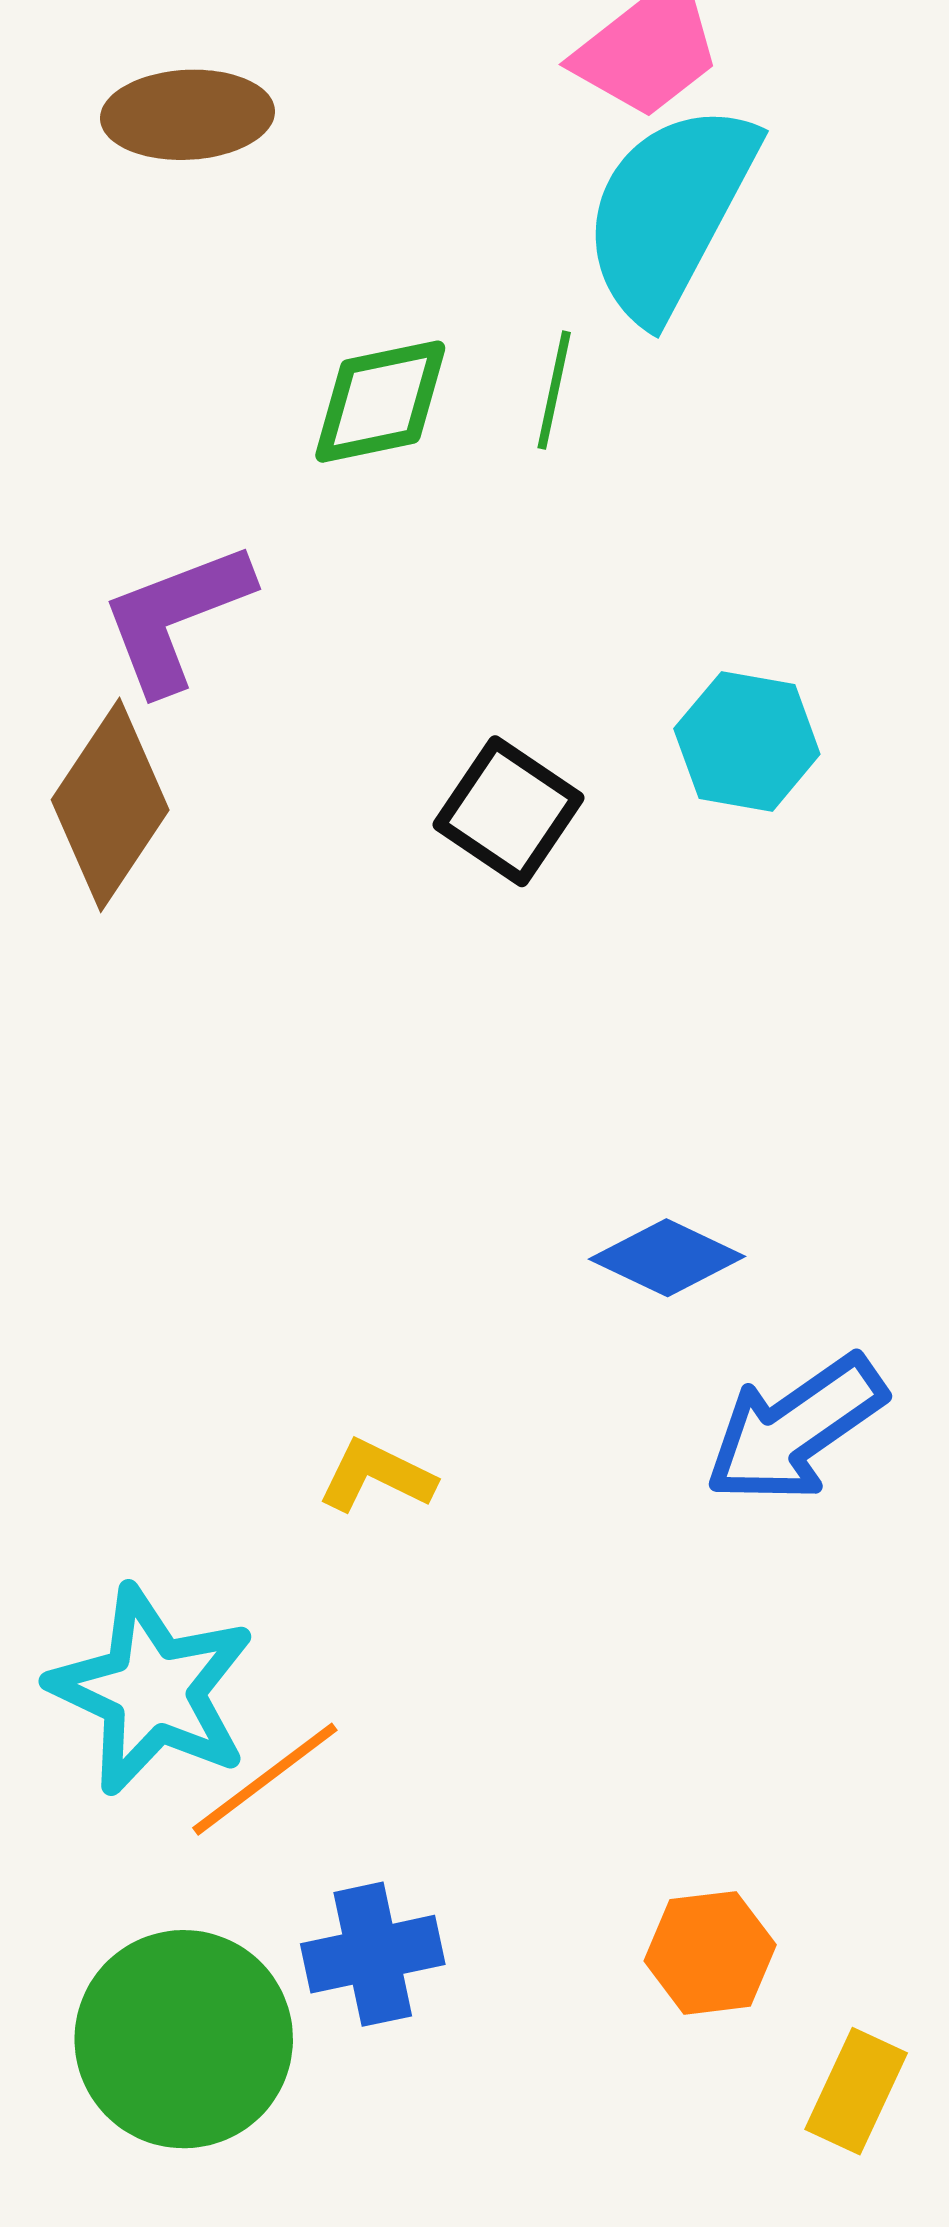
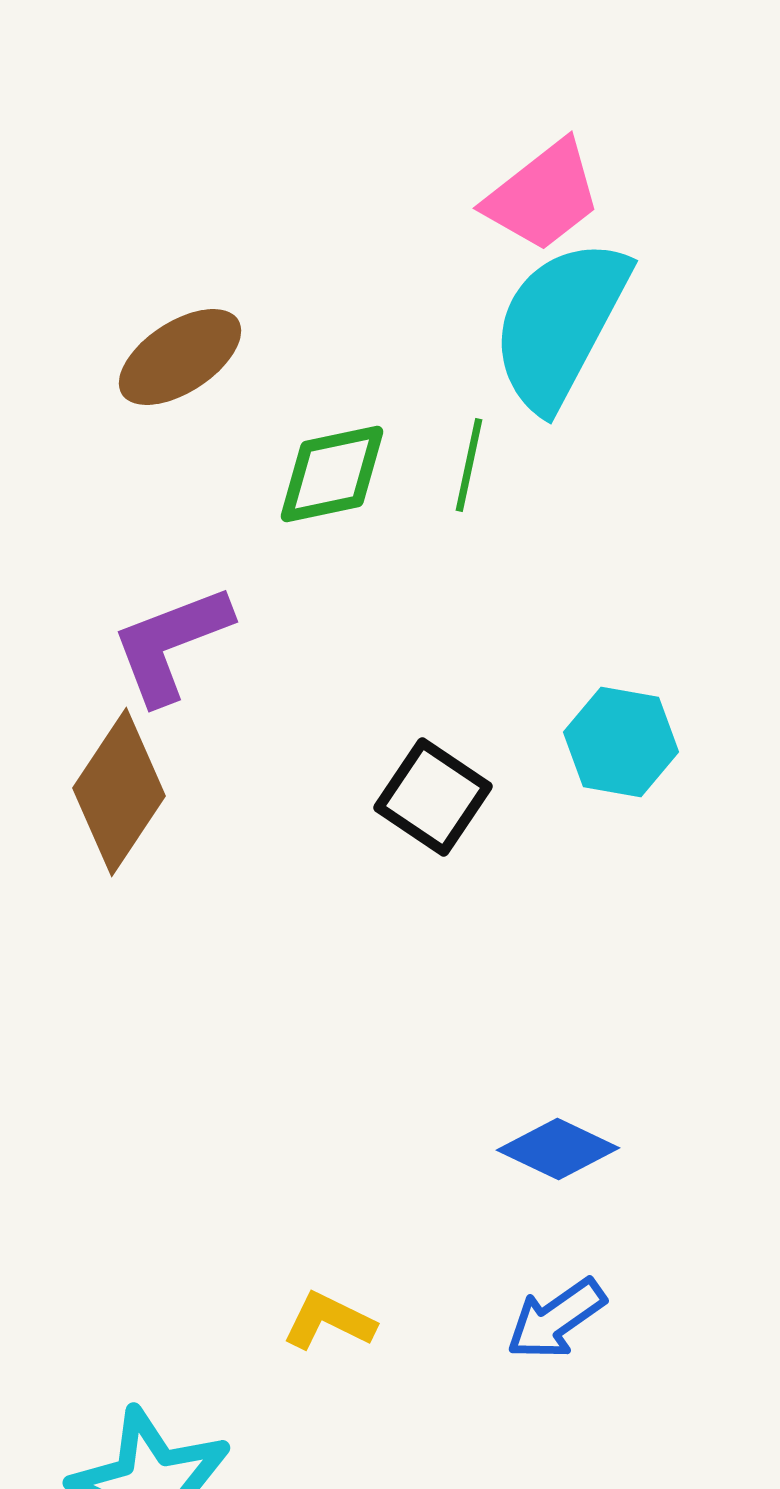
brown ellipse: (188, 115) -> (180, 357), moved, turned -30
blue arrow: (795, 1429) -> (556, 1319), moved, size x0.7

